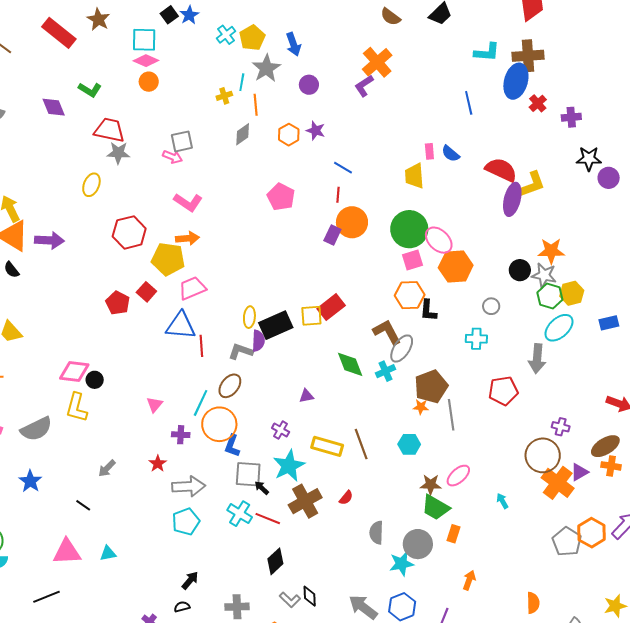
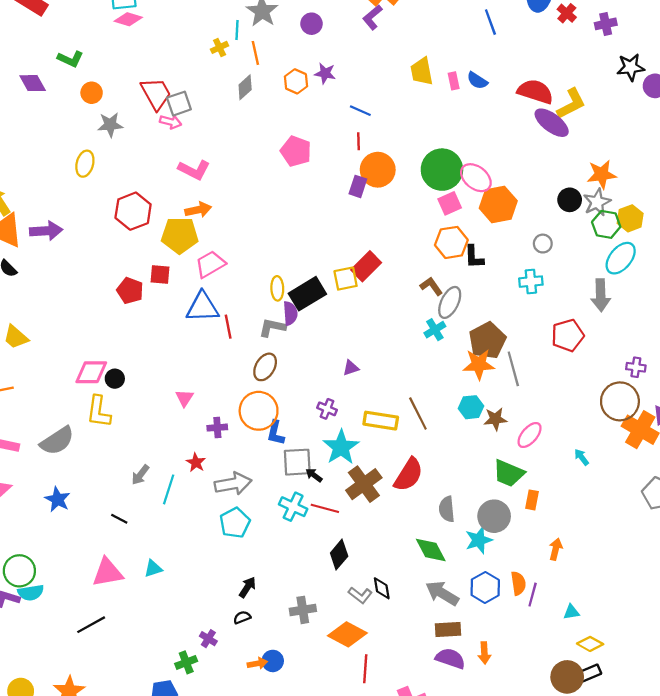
orange circle: (149, 82) -> (92, 93), moved
red trapezoid: (109, 130) -> (156, 94), moved, turned 56
yellow trapezoid: (414, 176) -> (422, 71), moved
purple ellipse: (512, 199) -> (552, 123), turned -60
gray star: (544, 275) -> (597, 202), turned -30
red square: (146, 292) -> (160, 274), turned -30
brown L-shape: (387, 332) -> (431, 286), size x0.7
green diamond: (350, 364) -> (431, 550), moved
cyan line: (201, 403) -> (169, 489), moved
orange star: (421, 407) -> (479, 364), size x1.8
brown star: (431, 485) -> (495, 419), moved
red semicircle: (346, 498) -> (409, 475), size x2.0
orange semicircle: (533, 603) -> (518, 583), moved

